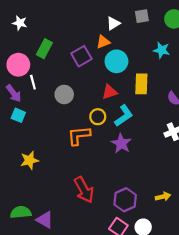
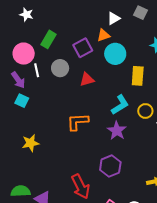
gray square: (142, 16) -> (141, 13), turned 32
red triangle: (110, 92) -> (87, 80), moved
gray circle: (64, 94) -> (60, 68), moved
yellow circle: (98, 117) -> (145, 111), moved
red arrow: (84, 190) -> (81, 187), moved
purple hexagon: (125, 200) -> (110, 166), moved

